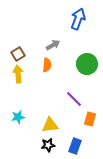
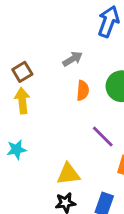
orange semicircle: (47, 65) -> (83, 91), moved
cyan star: (18, 117) -> (17, 149), moved

